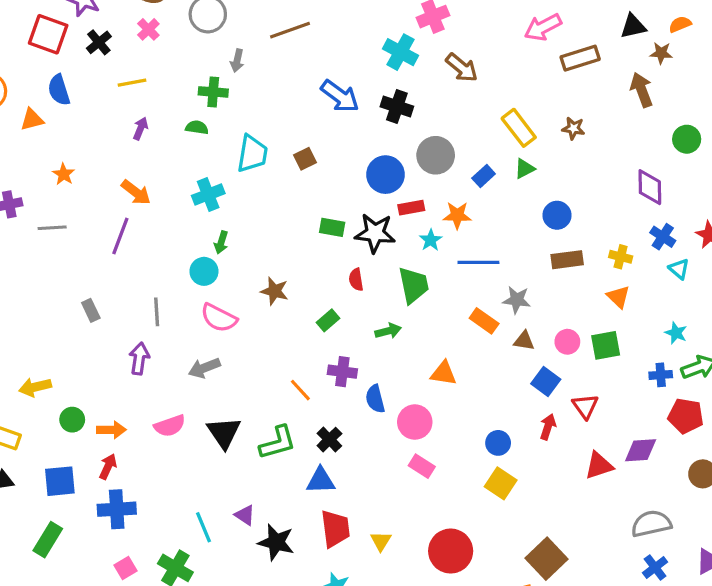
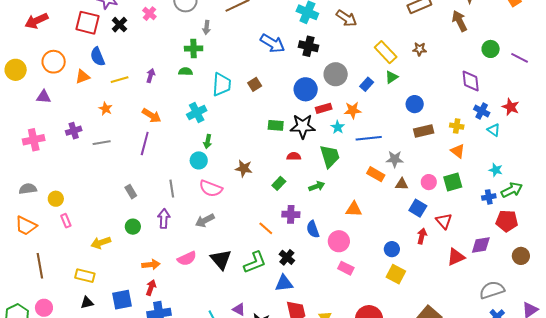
yellow line: (132, 83) -> (120, 80), moved
red semicircle: (356, 280) -> (294, 156), turned 104
green circle: (72, 420) -> (133, 227), moved

